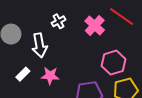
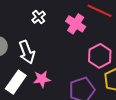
white cross: (59, 21) -> (39, 17), moved
white rectangle: (23, 74) -> (16, 82), size x1.6

